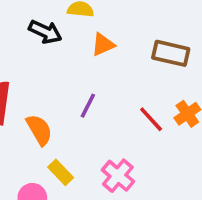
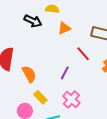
purple line: (88, 106) -> (65, 73), moved
red line: (151, 119) -> (83, 54), moved

